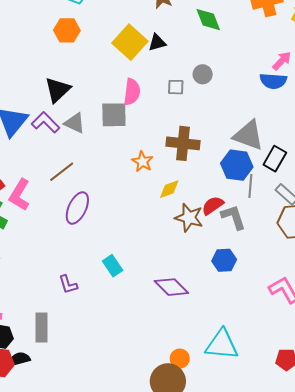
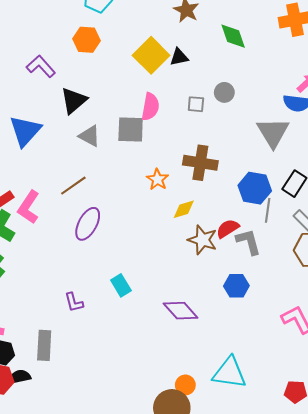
purple L-shape: (46, 122) -> (41, 66), moved
gray triangle: (248, 135) -> (273, 133), moved, turned 36

